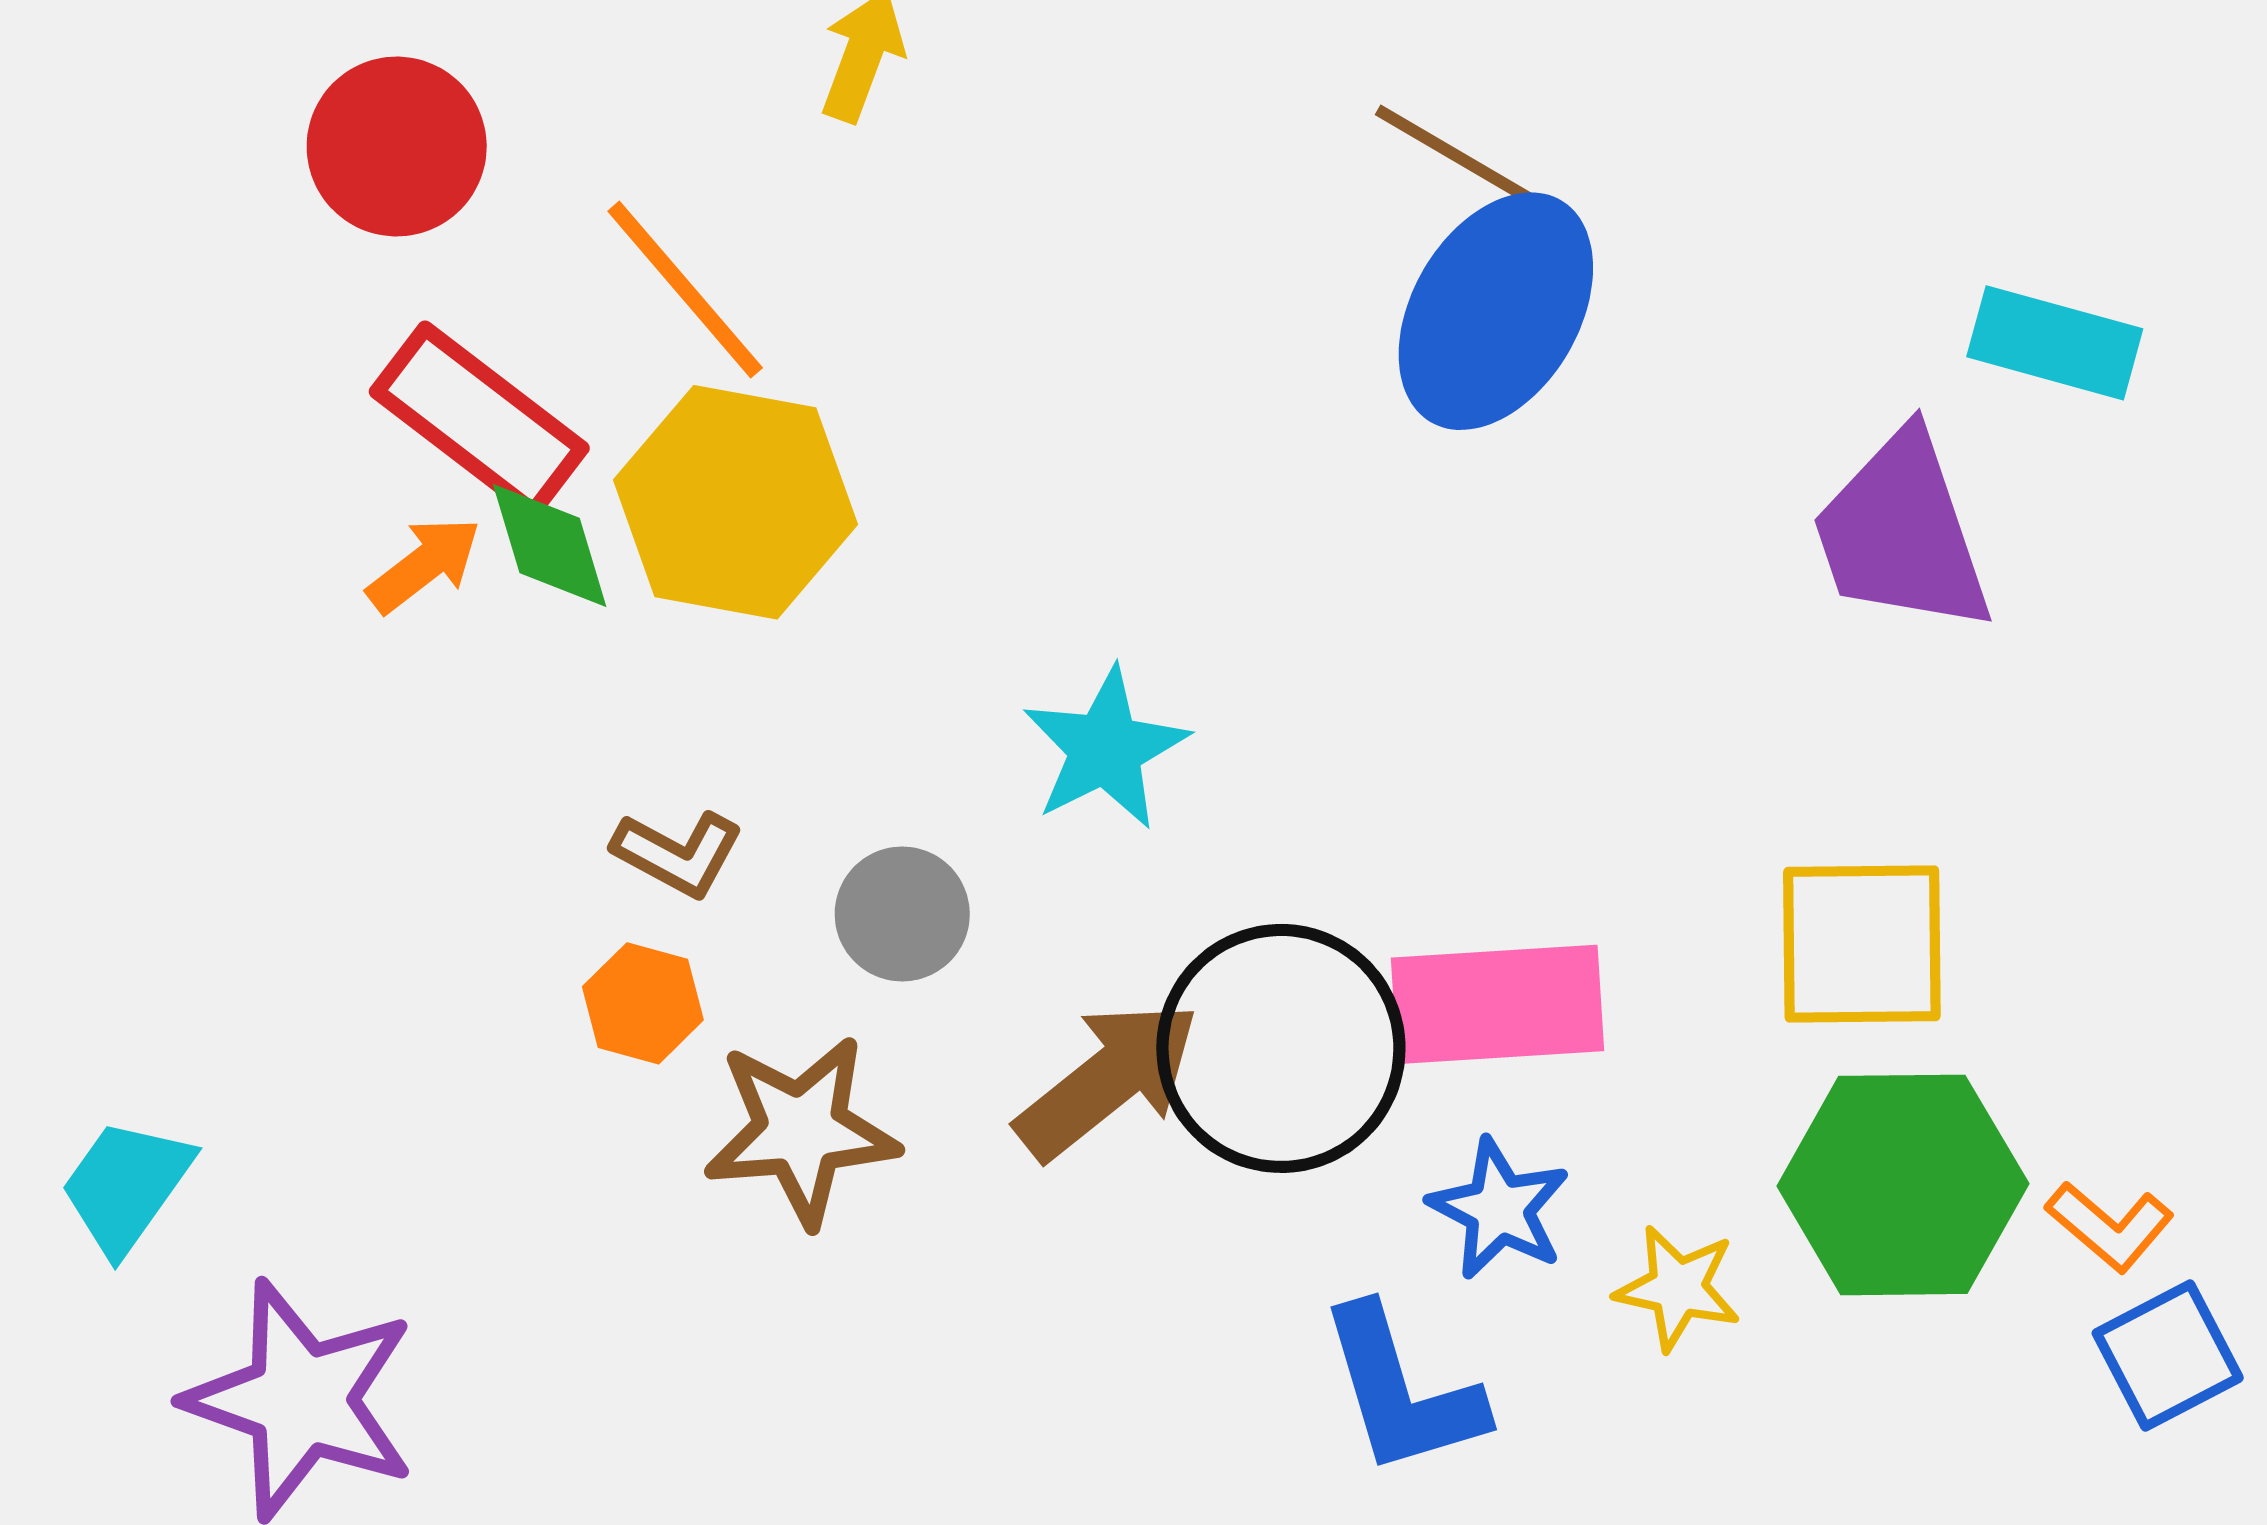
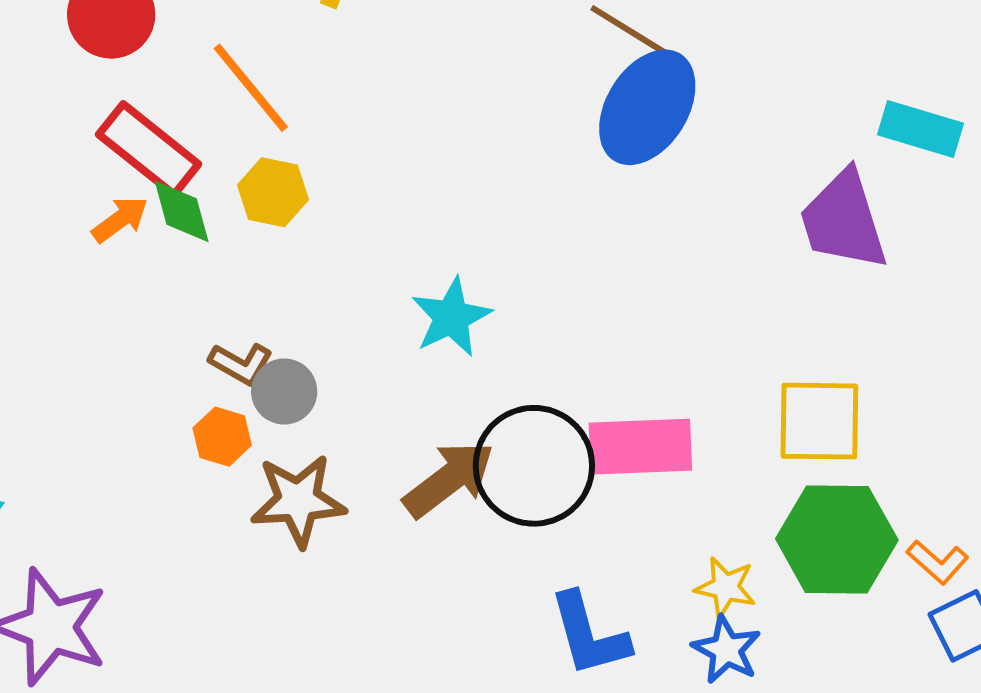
yellow hexagon: (735, 502) -> (273, 192), size x0.6
gray circle: (902, 914) -> (284, 391), moved
blue star: (1499, 1209) -> (726, 650), moved

